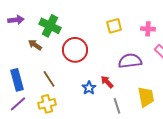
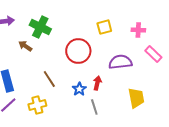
red circle: (75, 50) -> (78, 51), moved
brown line: (49, 79) -> (49, 79), moved
red arrow: (107, 82) -> (97, 83), turned 56
gray line: (117, 106) -> (94, 107), moved

